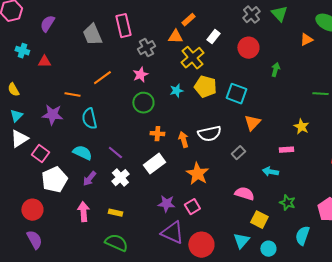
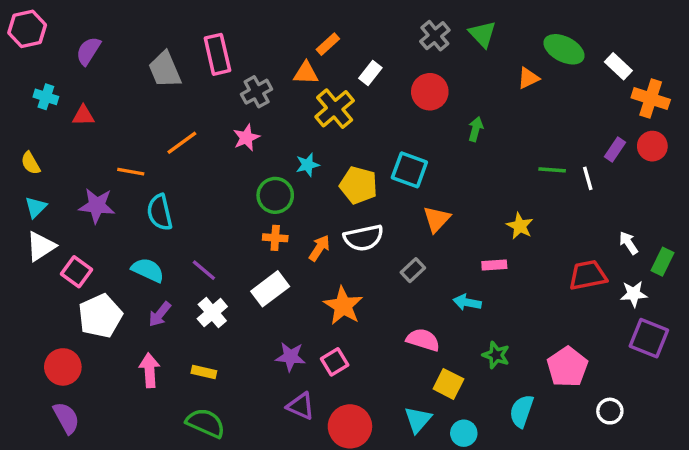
yellow pentagon: (205, 87) -> (358, 185), moved
green circle: (143, 103) -> (275, 195), moved
orange arrow: (183, 140) -> (319, 248), turned 49
purple triangle: (172, 233) -> (301, 406), size x0.7

